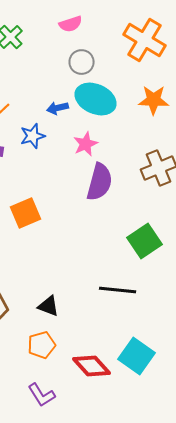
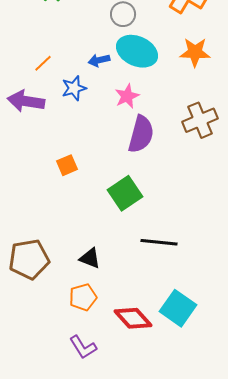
orange square: (26, 213) -> (67, 165), size x0.7
green square: (145, 241) -> (125, 193), moved

